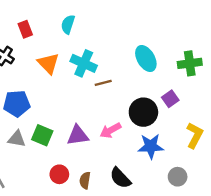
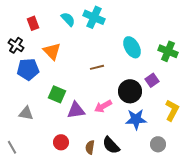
cyan semicircle: (68, 24) -> (68, 19), turned 119
cyan cross: (84, 63) -> (94, 17), moved
green cross: (190, 63) -> (168, 51), turned 30
blue pentagon: (17, 104) -> (28, 69), moved
green square: (42, 135) -> (57, 94), moved
brown semicircle: (85, 180) -> (90, 147), moved

